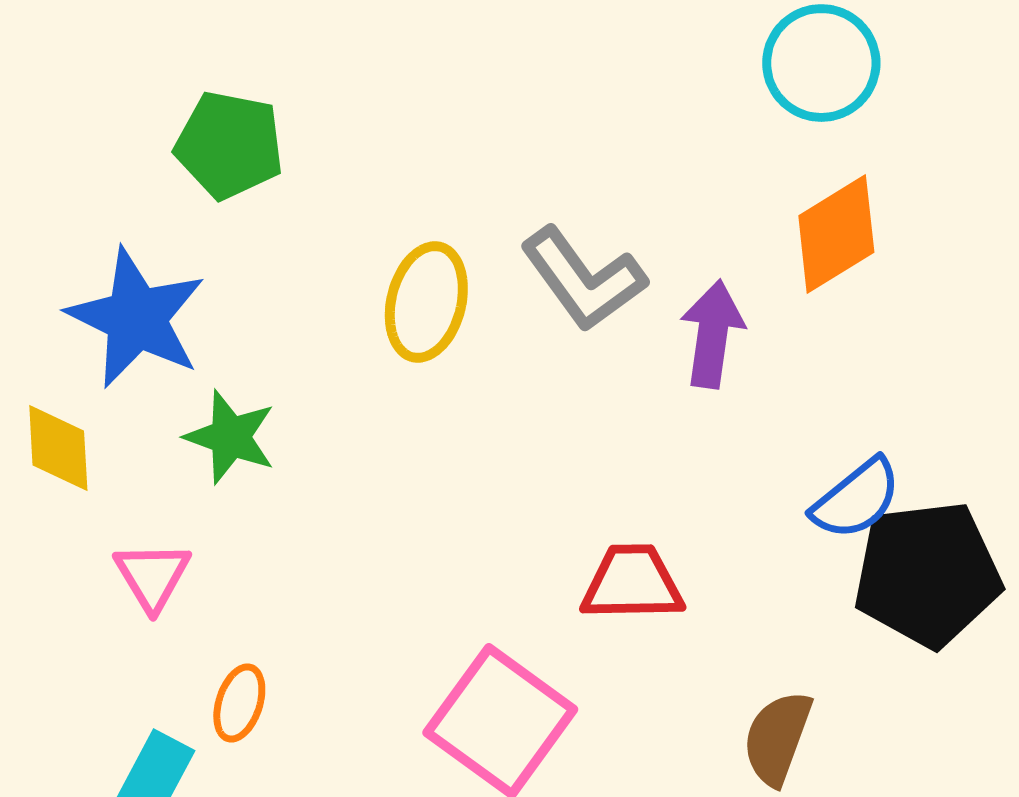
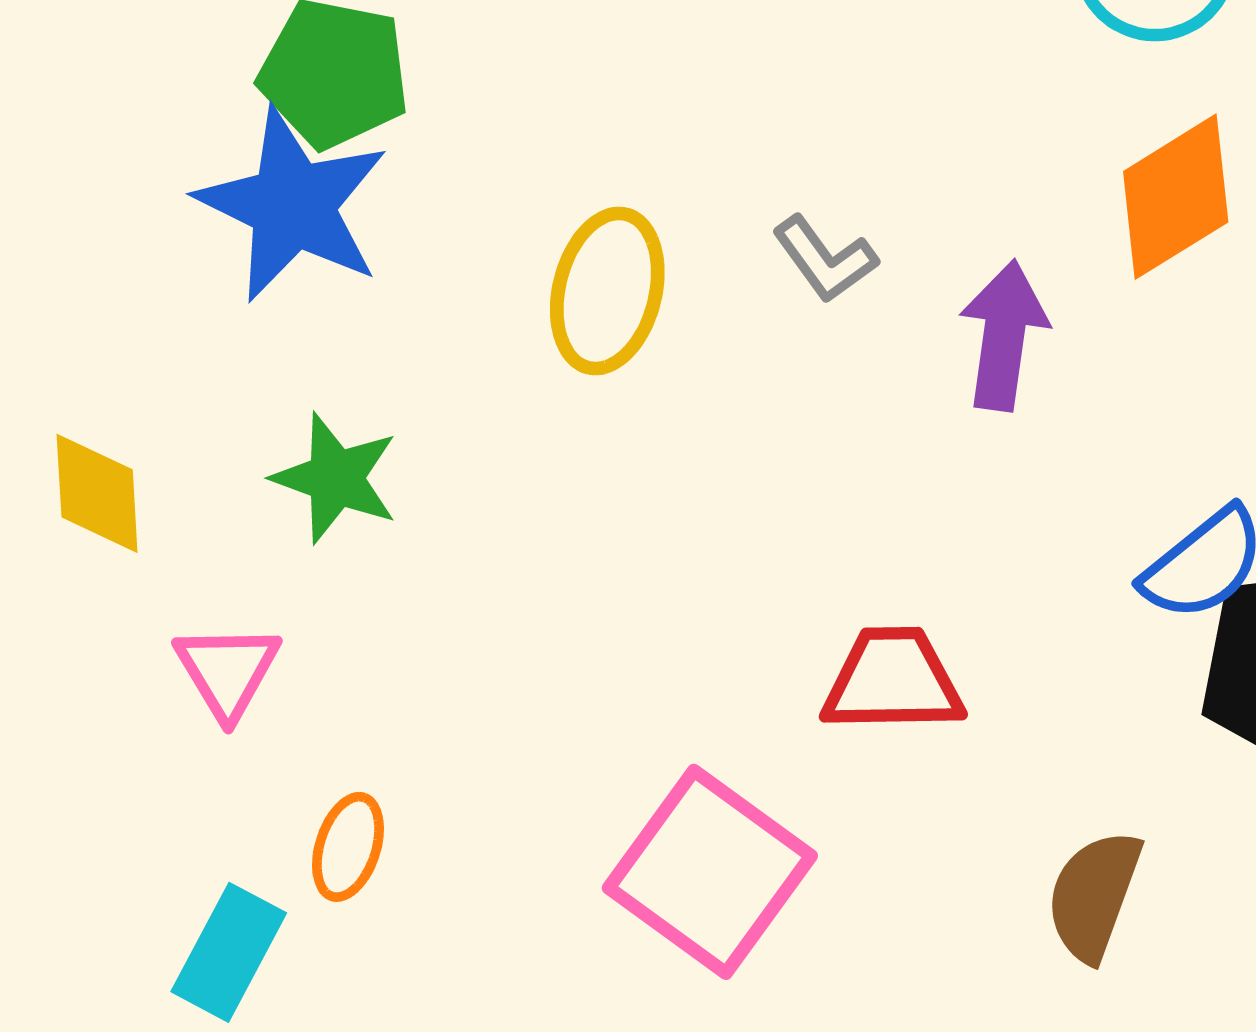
gray L-shape: (583, 279) -> (825, 259), size x0.6
blue star: (136, 318) -> (293, 205), moved

